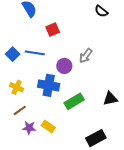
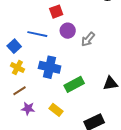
blue square: (13, 54) -> (14, 46), moved
purple circle: (64, 66) -> (68, 31), moved
yellow rectangle: (48, 126) -> (56, 110), moved

